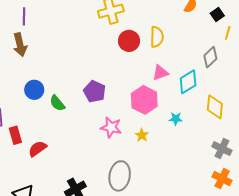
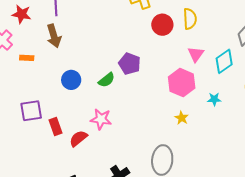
pink triangle: (160, 73) -> (196, 54), turned -30
purple pentagon: (95, 91) -> (129, 64), moved
green semicircle: (57, 103) -> (107, 80), moved, turned -84
pink star: (111, 127) -> (101, 119), moved

